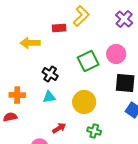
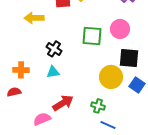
green square: (88, 61) -> (92, 36), turned 30
yellow circle: (84, 102) -> (111, 77), moved
red arrow: (59, 128) -> (63, 103), size x1.5

